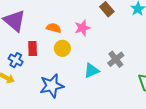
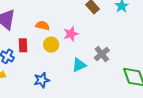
pink star: (82, 28) -> (71, 34), moved
blue star: (52, 86) -> (42, 80), size x0.7

